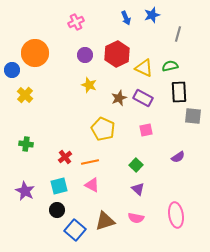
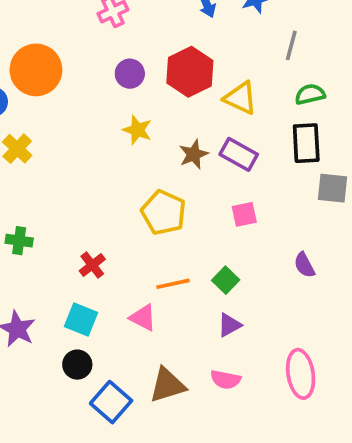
gray line: (178, 34) -> (291, 45), moved
green semicircle: (170, 66) -> (310, 94), moved
purple semicircle: (178, 157) -> (304, 265), turned 96
orange line: (90, 162) -> (173, 284), moved
cyan square: (59, 186) -> (81, 319), turned 36
purple triangle: (138, 189) -> (229, 325), turned 48

